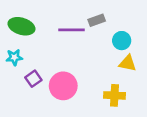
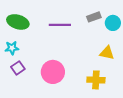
gray rectangle: (97, 20) -> (94, 17), moved
cyan circle: (122, 41) -> (113, 23), moved
purple square: (33, 79) -> (18, 68), moved

